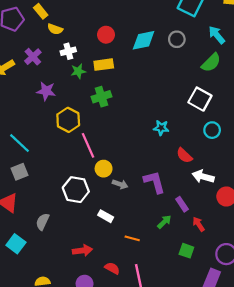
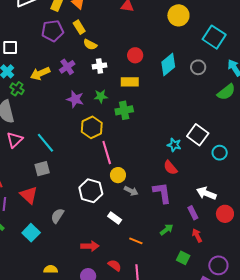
cyan diamond: (144, 40) -> (168, 65), turned -35
green star: (78, 71) -> (101, 96), moved
white square: (200, 99) -> (198, 135), moved
red semicircle: (184, 155) -> (170, 168), moved
purple rectangle: (182, 204) -> (193, 213), moved

